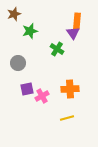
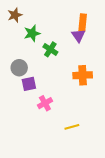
green cross: (57, 49) -> (50, 49), moved
purple square: (27, 89) -> (29, 84), moved
orange cross: (70, 89) -> (83, 75), moved

